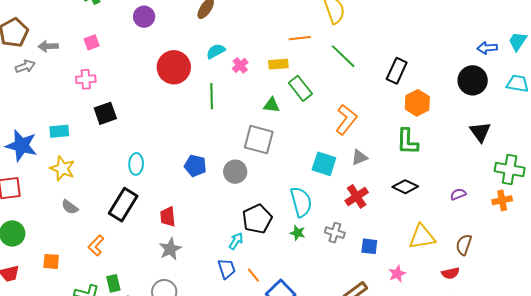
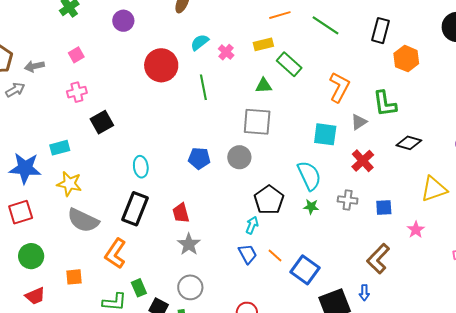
green L-shape: (407, 142) -> (385, 104), moved
gray semicircle: (70, 207) -> (83, 220), size x1.8
orange L-shape: (96, 245) -> (115, 254), size x1.4

